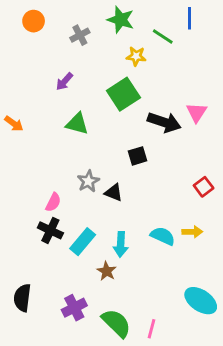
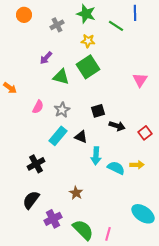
yellow star: (136, 56) -> (88, 41), moved
black arrow: (164, 122) -> (117, 126), moved, size x0.7
green triangle: (77, 124) -> (61, 77), moved
gray star: (88, 181) -> (62, 110), moved
pink semicircle: (53, 202) -> (38, 107), moved
black cross: (50, 230) -> (36, 164), turned 36
cyan rectangle: (83, 242) -> (58, 136), moved
cyan arrow: (121, 244) -> (96, 156), moved
black semicircle: (22, 298) -> (31, 200), moved, turned 30

